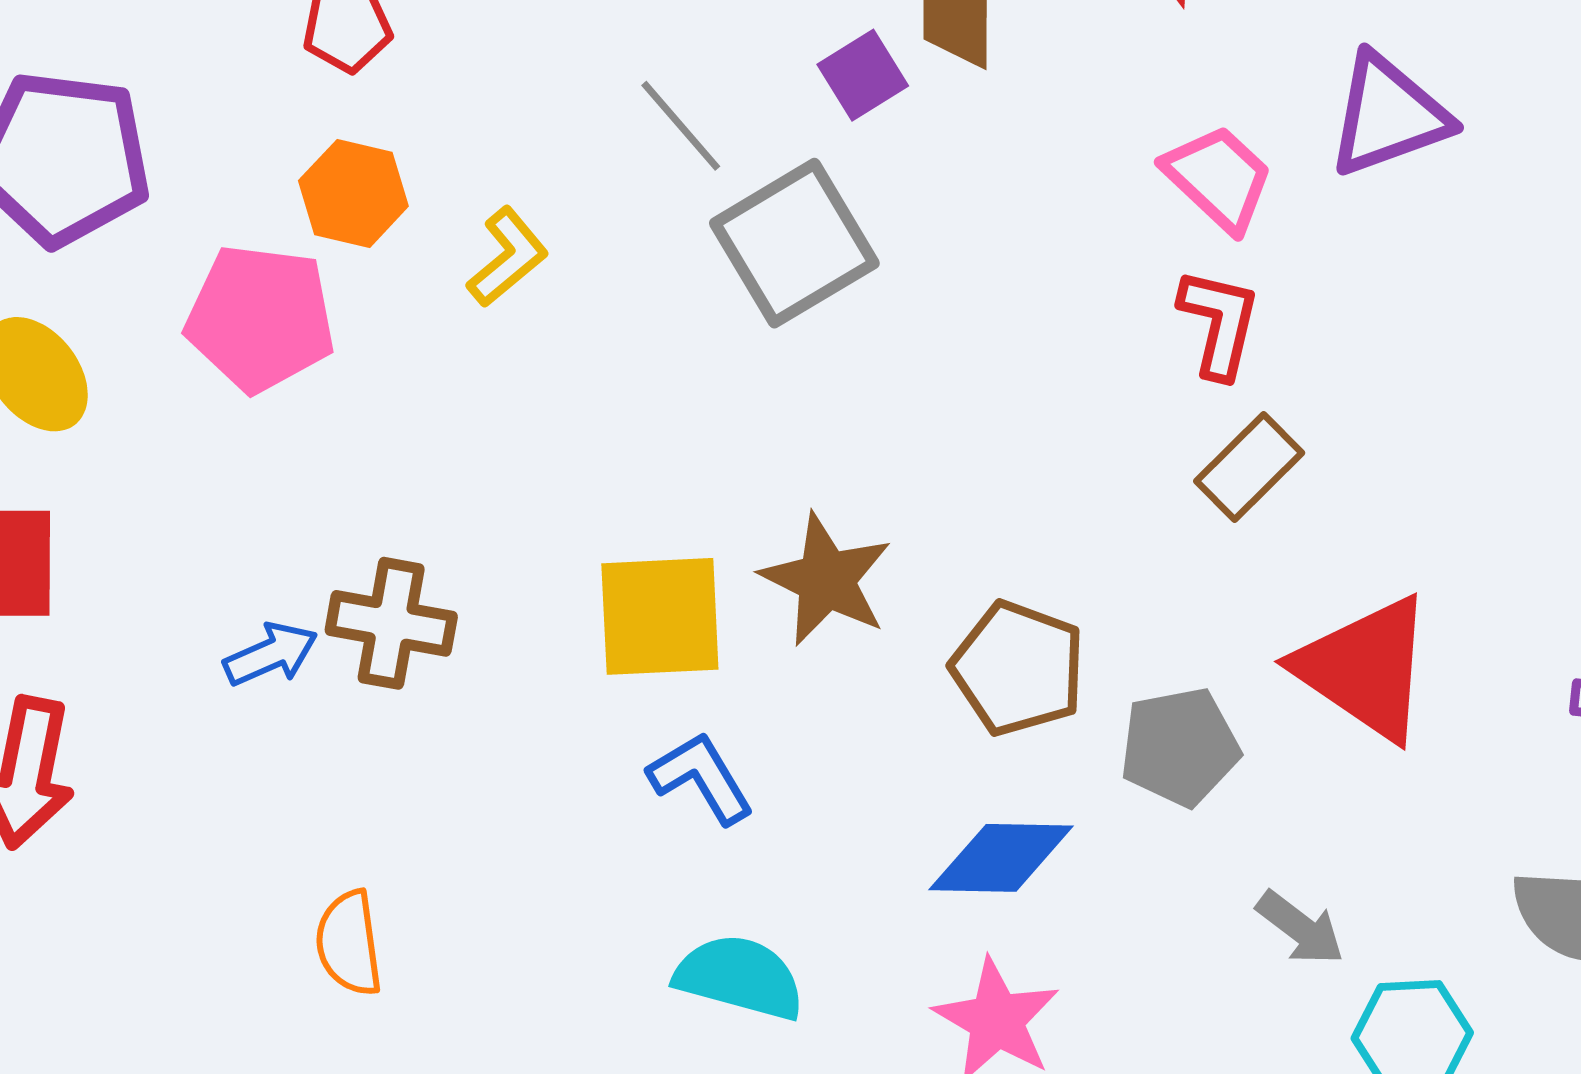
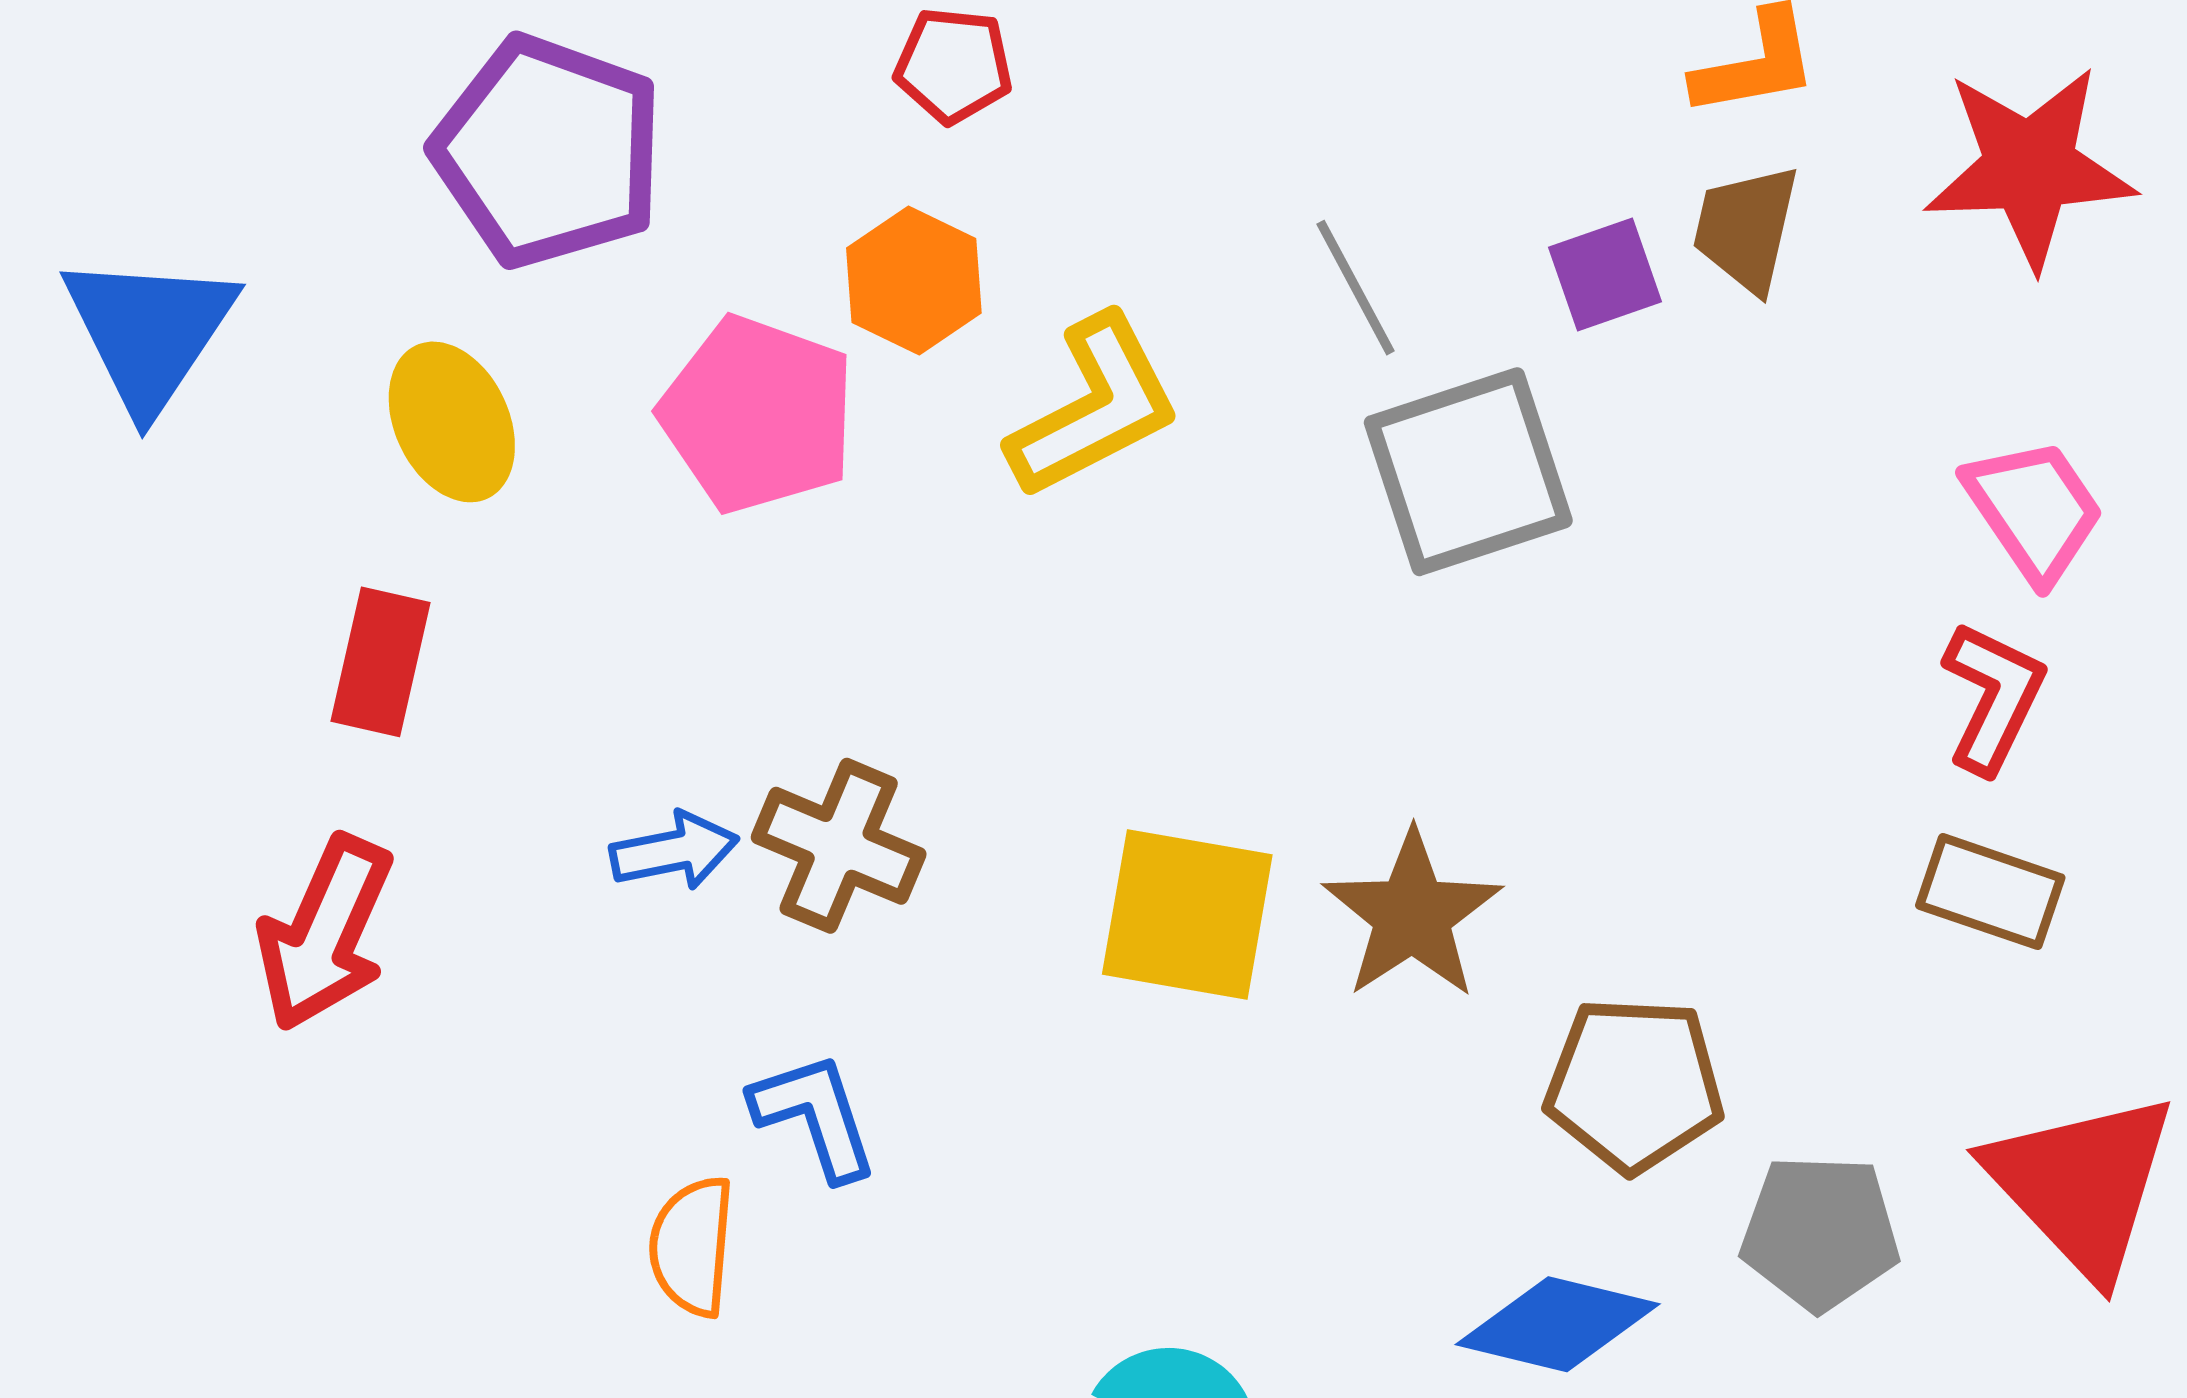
yellow L-shape: (508, 257) -> (1094, 407), size x1.5
brown rectangle: (1249, 467) -> (1990, 892), turned 51
brown pentagon: (1018, 668) -> (1634, 1085), turned -30
blue L-shape: (701, 778) -> (815, 1116), moved

